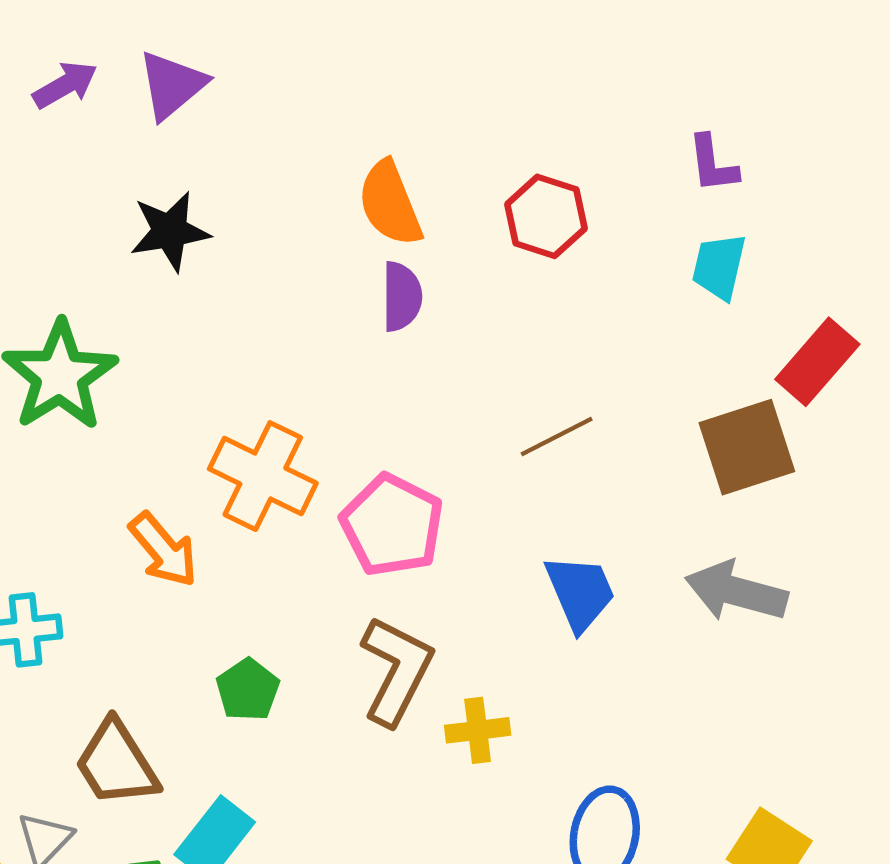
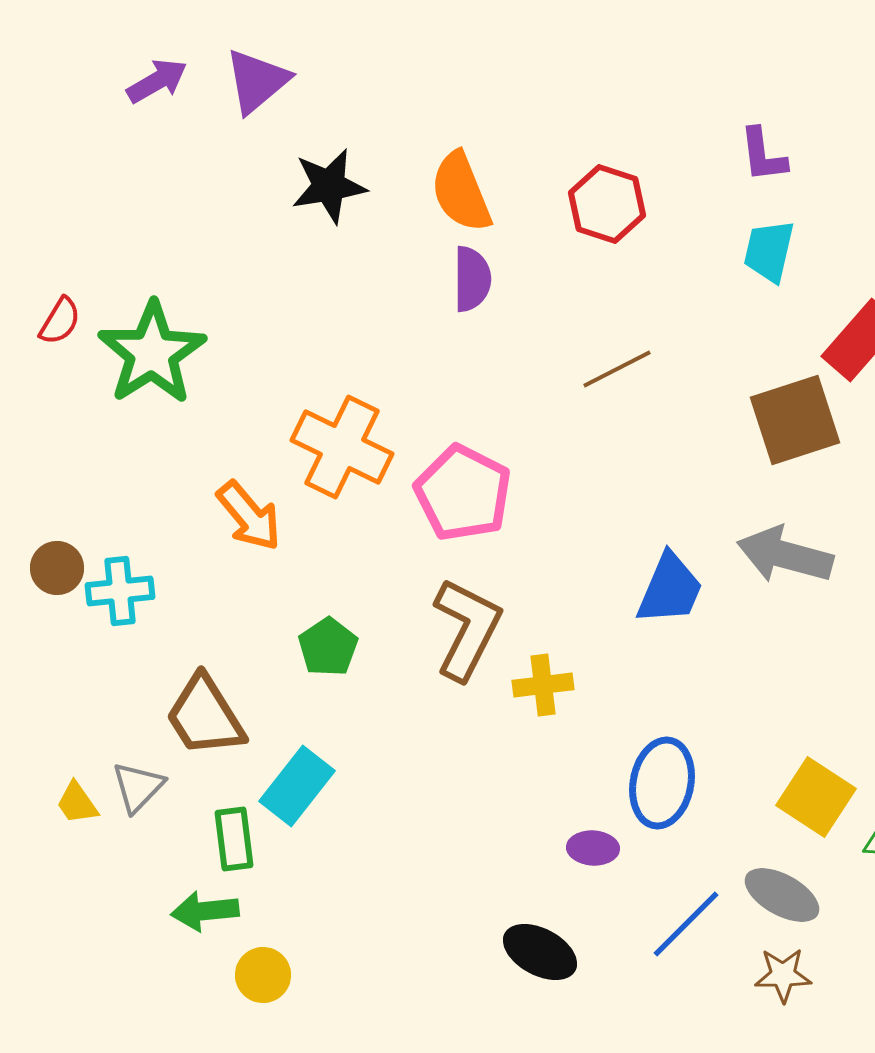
black star: (170, 231) -> (329, 186), moved
brown line: (557, 436) -> (617, 369), moved
blue trapezoid: (580, 592) -> (670, 589), moved, turned 46

